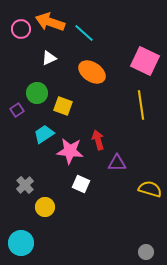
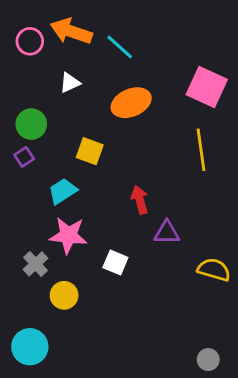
orange ellipse: (92, 72) -> (131, 103), turned -56
green circle: (37, 93) -> (31, 124), moved
pink star: (70, 151) -> (68, 235), moved

